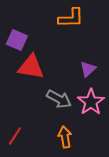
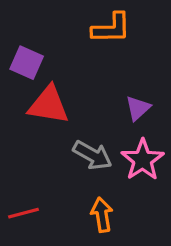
red line: (15, 136) -> (24, 213), turned 42

